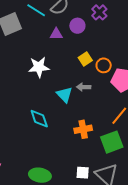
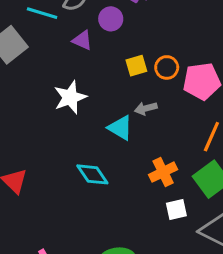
purple triangle: (56, 34) -> (82, 40), turned 40
yellow square: (85, 59) -> (136, 66), turned 32
white square: (83, 173) -> (176, 210), moved

